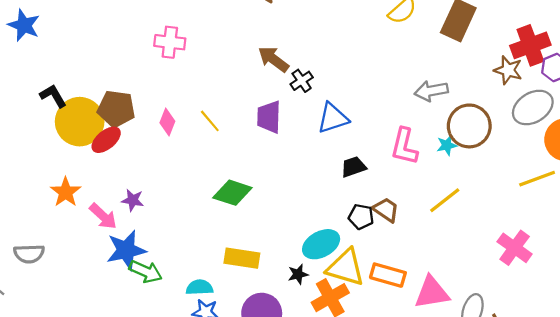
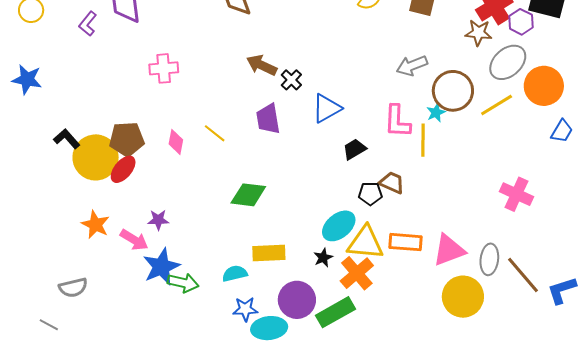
yellow line: (537, 179) -> (497, 105), moved
yellow line: (445, 200) -> (423, 140), moved, turned -40
cyan semicircle: (200, 287) -> (235, 274), moved

